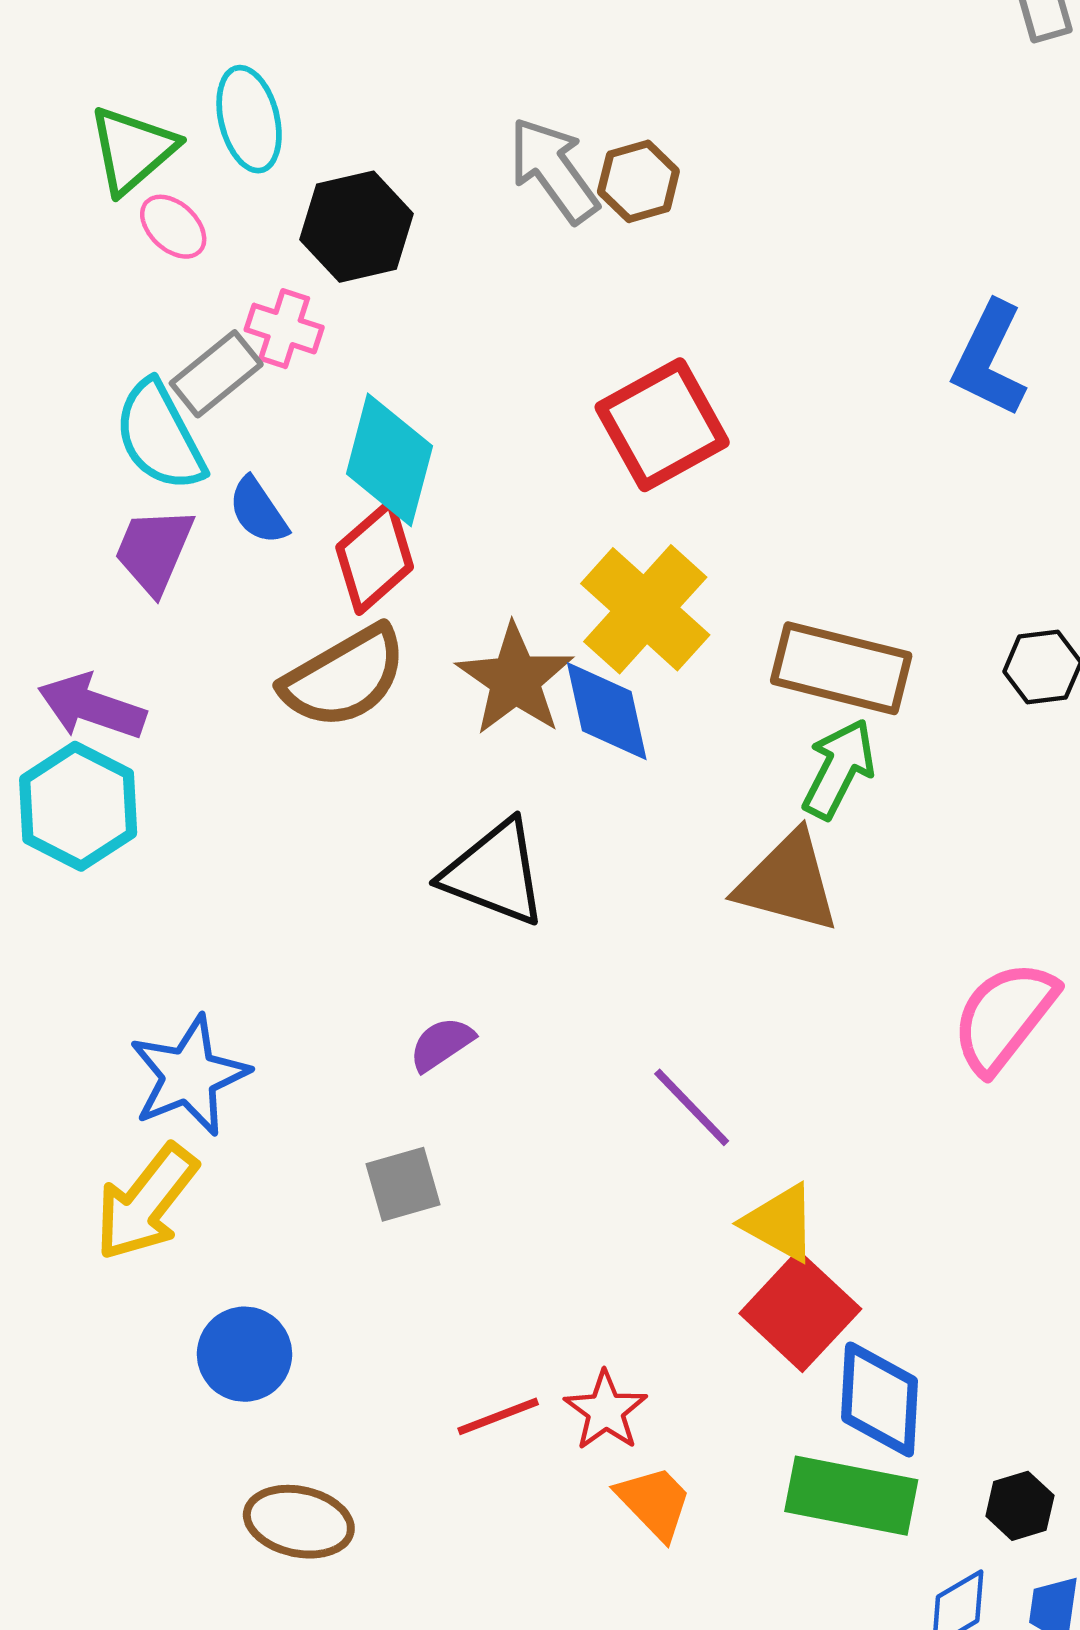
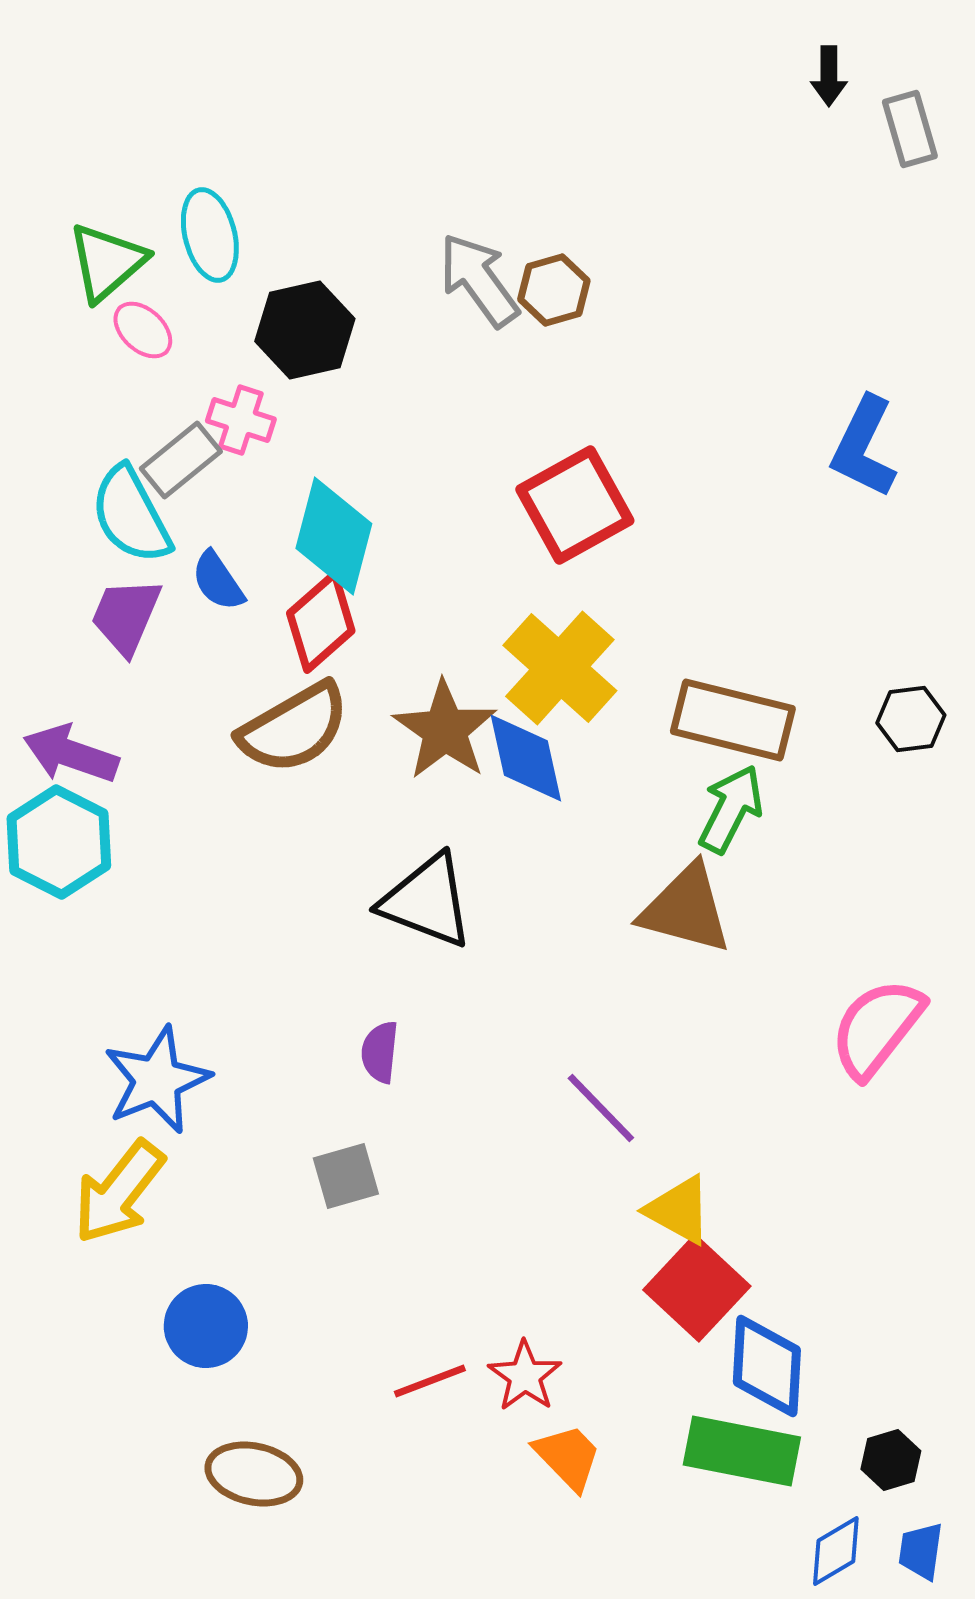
purple semicircle: (441, 1044) -> (380, 1052), turned -50

